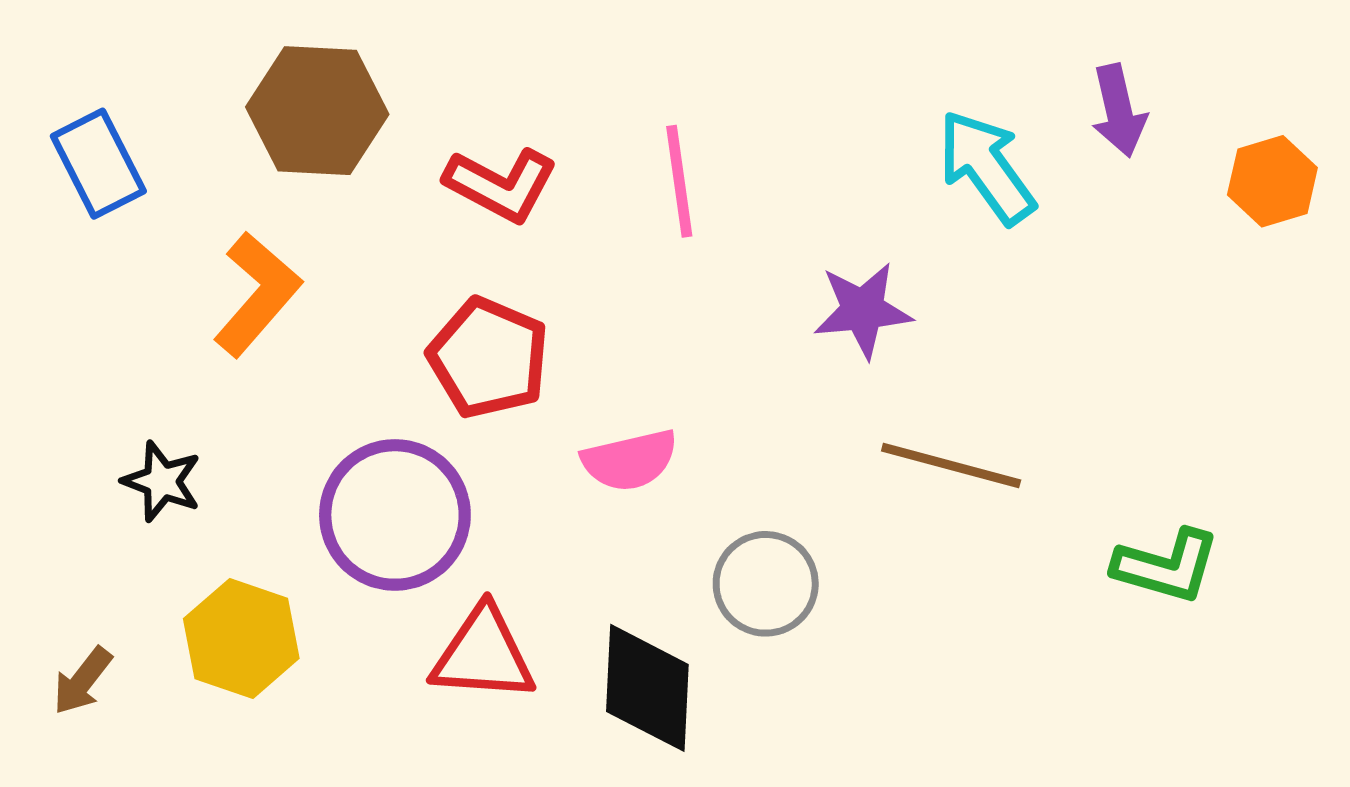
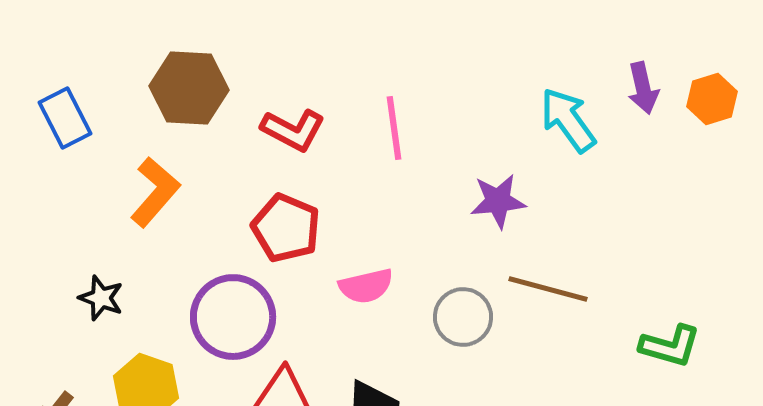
orange hexagon: (1272, 181) -> (712, 99), moved
gray circle: (766, 584) -> (463, 317), moved

